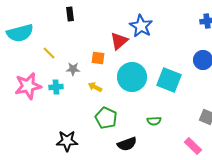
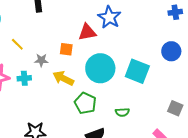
red triangle: (119, 41) -> (87, 32), turned 30
yellow arrow: (95, 87) -> (63, 78), size x1.5
green pentagon: (106, 118) -> (85, 103), moved

